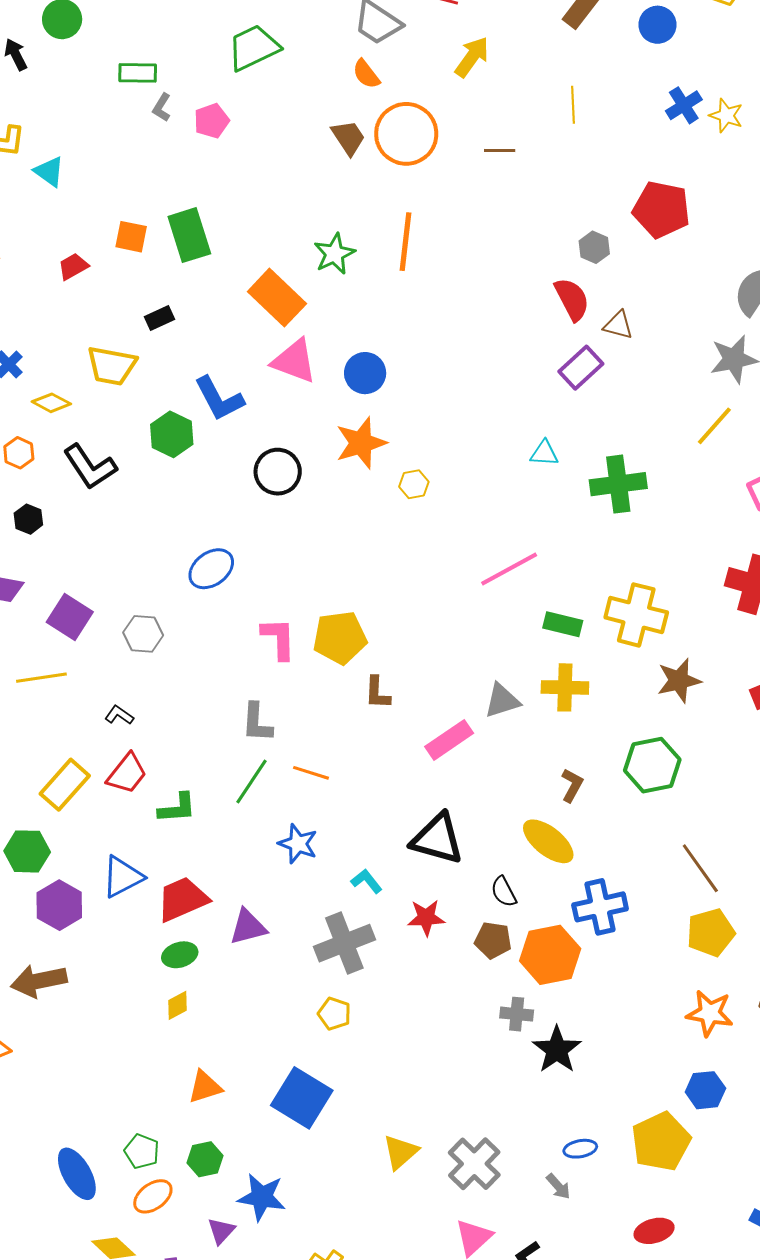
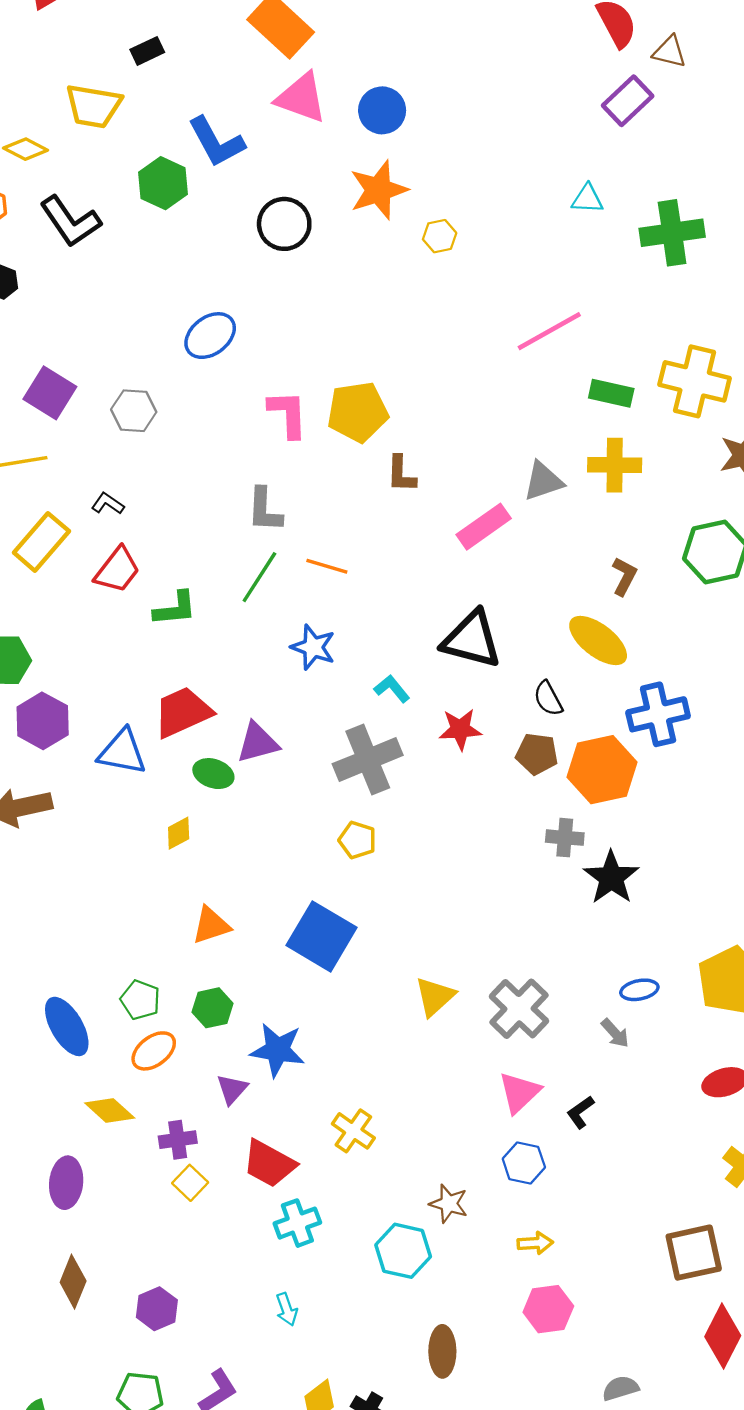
yellow rectangle: (65, 785) -> (41, 542), moved
blue triangle: (123, 877) -> (122, 752), moved, turned 39
green ellipse: (180, 955) -> (213, 774), moved, turned 36

